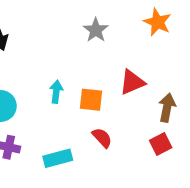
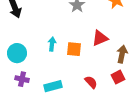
red semicircle: (102, 138) -> (91, 82), moved

